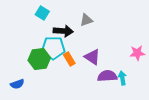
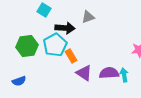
cyan pentagon: (53, 48) -> (55, 45), turned -30
purple triangle: (92, 57) -> (84, 73), moved
green hexagon: (39, 59) -> (27, 46), moved

